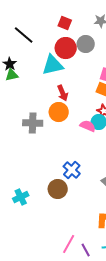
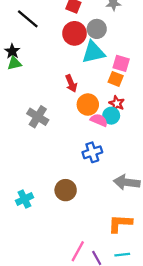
cyan triangle: (53, 65) -> (93, 52), moved
orange circle: (59, 112) -> (88, 105), moved
gray cross: (33, 123) -> (38, 117), turned 30
blue cross: (72, 170) -> (92, 152), moved, turned 30

